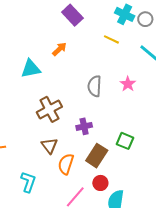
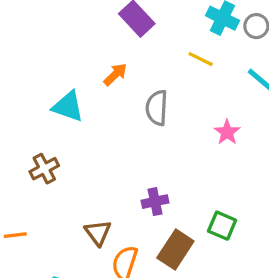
cyan triangle: (31, 69) -> (68, 106), turned 30
gray semicircle: (95, 86) -> (157, 108), moved
brown cross: (49, 109) -> (44, 169), moved, size x0.7

